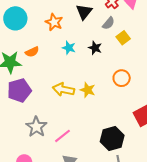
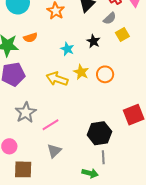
cyan star: (69, 48) -> (67, 49), moved
orange circle: (122, 78) -> (105, 74), moved
yellow star: (88, 90) -> (81, 72), moved

